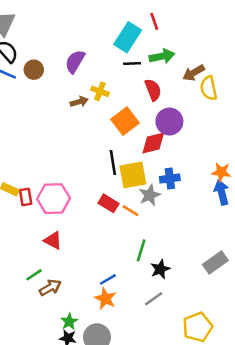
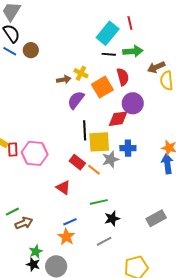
purple semicircle: (75, 61) -> (76, 100), moved
orange square: (125, 121) -> (102, 87), moved
red triangle: (53, 240) -> (63, 188), moved
green line: (141, 250) -> (99, 202), turned 54

